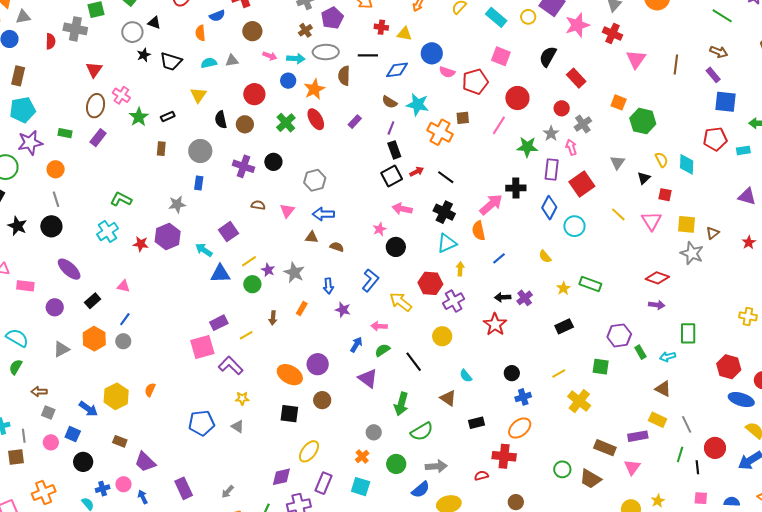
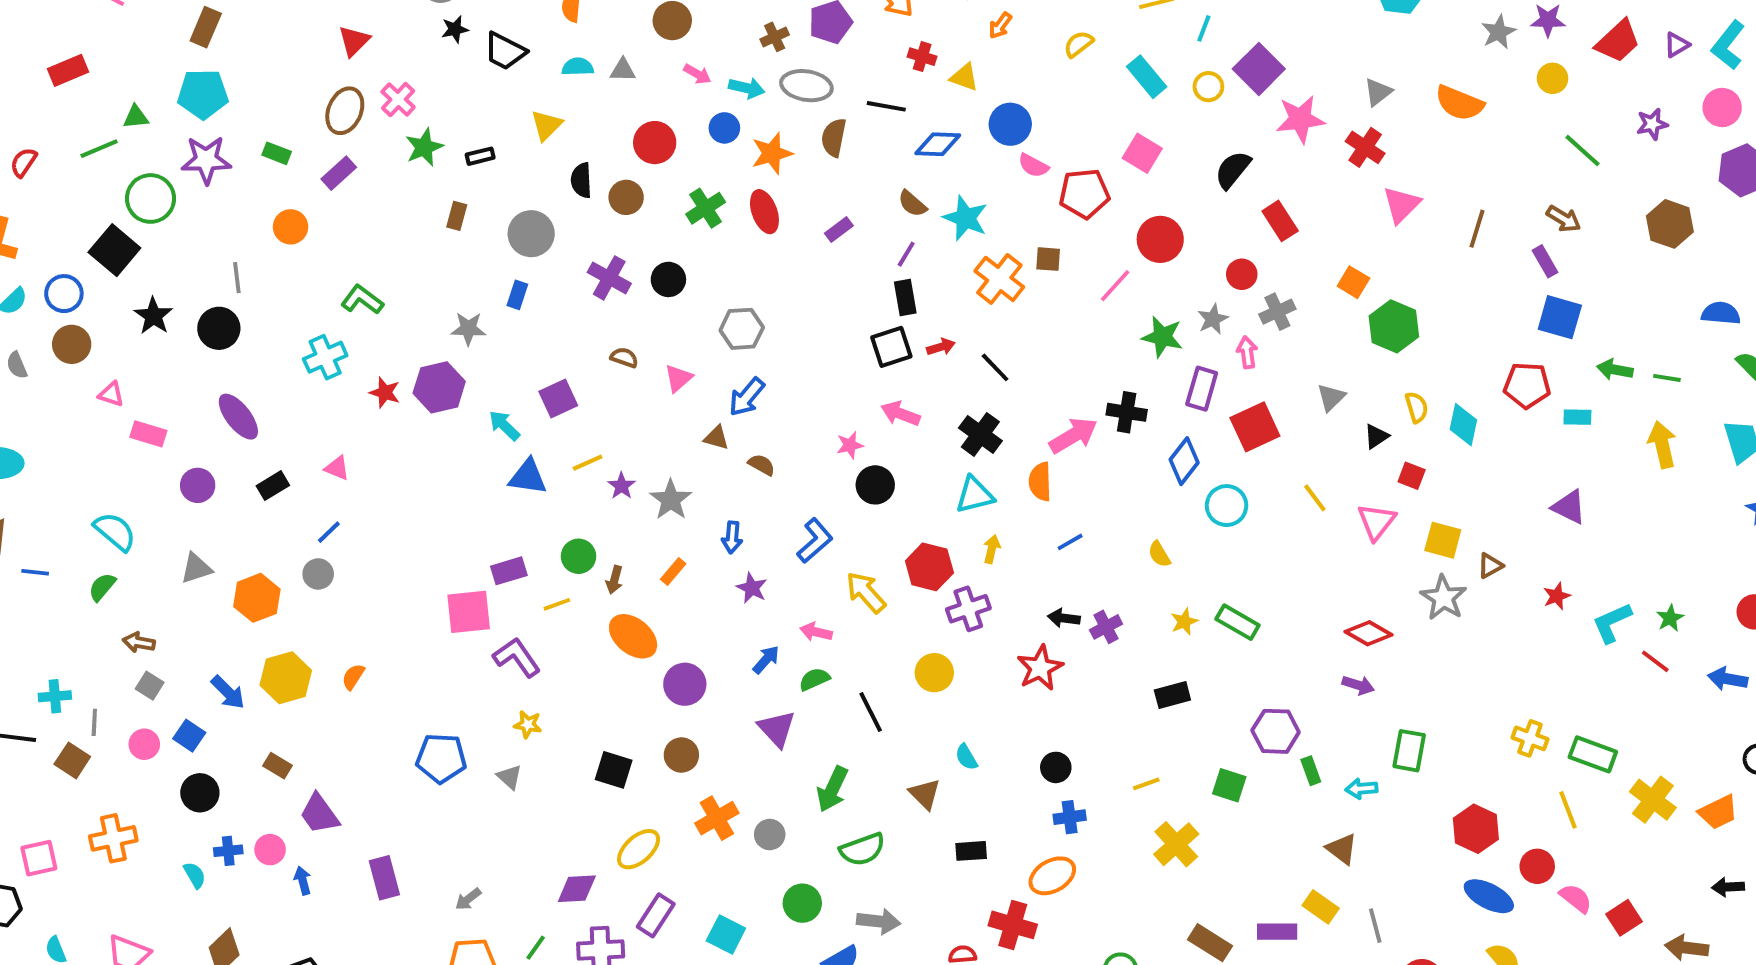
orange circle: (56, 169) -> (291, 227), moved
blue arrow: (323, 214) -> (747, 397), turned -60
green circle: (252, 284) -> (579, 556), moved
orange hexagon: (94, 339) -> (257, 598), moved
orange ellipse: (290, 375) -> (633, 636), moved
brown square: (16, 457) -> (72, 760), turned 30
orange cross: (362, 457) -> (717, 818), moved, size x1.5

